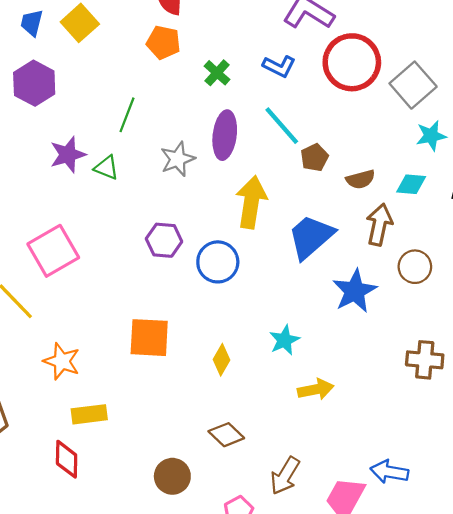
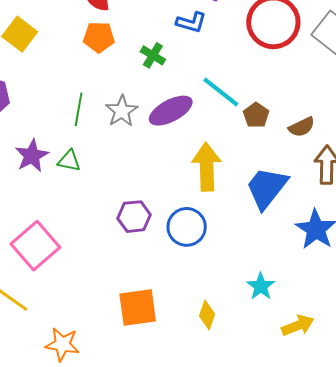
blue L-shape: (279, 66) -> (191, 22), moved
purple ellipse: (225, 135) -> (171, 111), turned 66
gray star: (178, 159) -> (122, 111), moved

